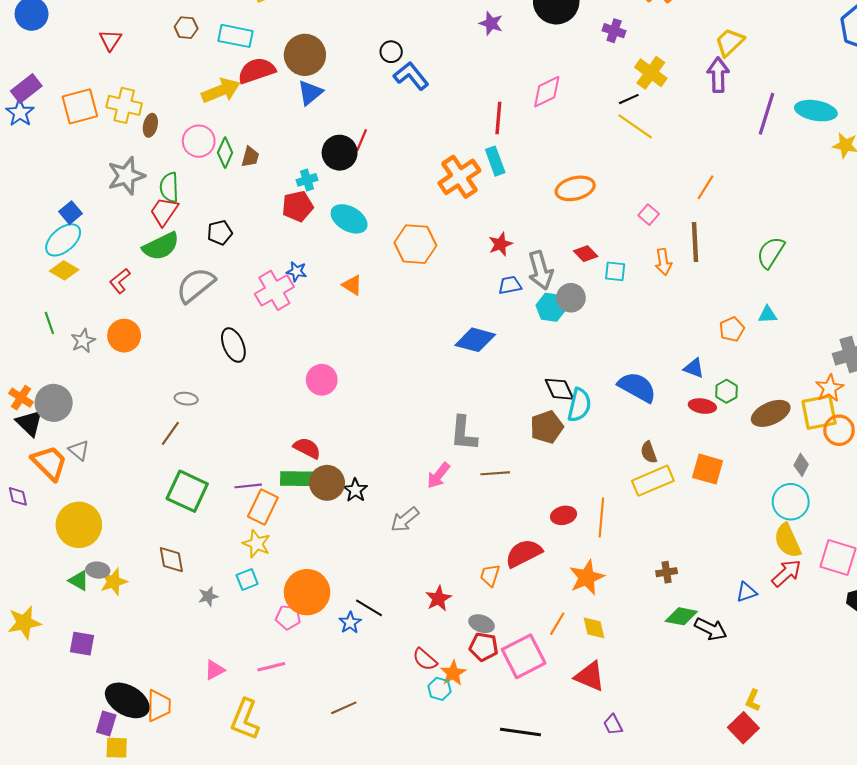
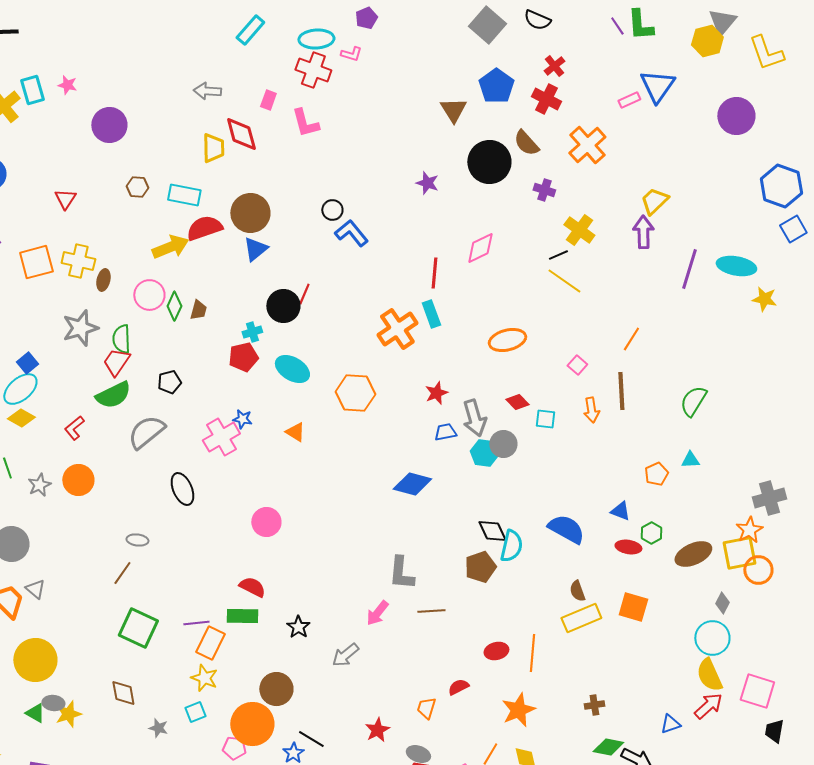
brown circle: (327, 483) -> (276, 689), moved
red semicircle: (524, 553) -> (458, 687), size x0.6
gray star: (208, 596) -> (158, 728), turned 30

